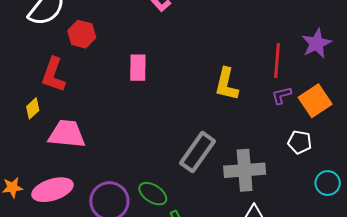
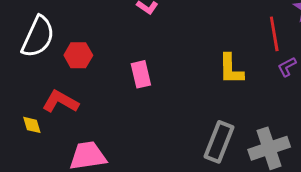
red L-shape: (53, 75) -> (60, 102), turned 114
yellow diamond: (33, 108) -> (32, 125), moved, turned -50

